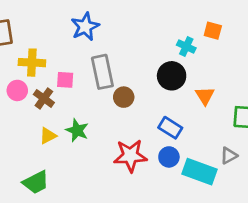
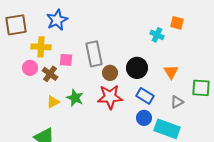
blue star: (85, 27) -> (57, 20), moved
black circle: (172, 76) -> (137, 68), moved
red star: (130, 156) -> (110, 97), moved
gray triangle: (229, 156) -> (177, 102), moved

